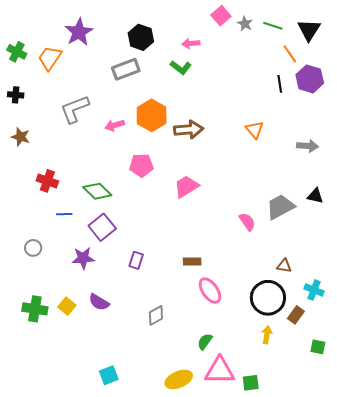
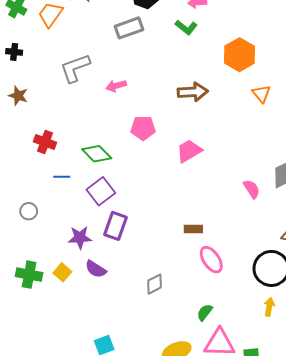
orange hexagon: (152, 115) -> (239, 55), moved
purple star: (83, 258) -> (80, 237), moved
purple rectangle: (136, 260) -> (116, 226), moved, size x1.5

